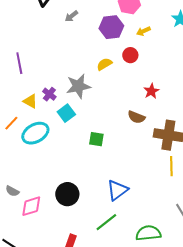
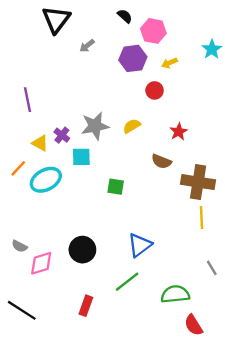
yellow semicircle: (104, 64) -> (132, 126), moved
cyan square: (66, 113) -> (81, 157), turned 36

